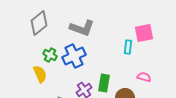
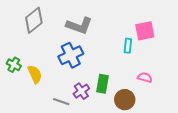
green cross: (50, 55) -> (14, 65), moved

